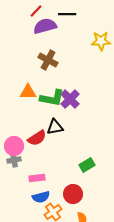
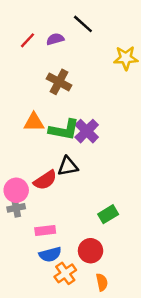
red line: (36, 11) -> (28, 40), moved
black line: (67, 14) -> (83, 24), turned 42
purple semicircle: (45, 26) -> (55, 39), size x0.6

